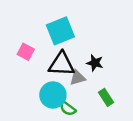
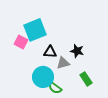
cyan square: (60, 31) -> (35, 30), moved
black triangle: (62, 64) -> (50, 52), size x0.6

